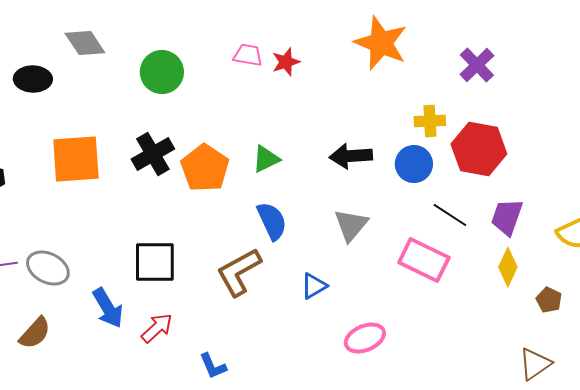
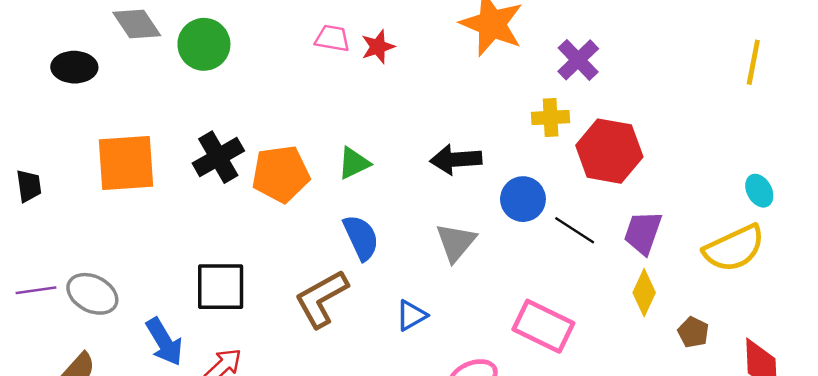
purple cross: (477, 65) -> (578, 60), moved
green circle: (162, 72) -> (204, 44), moved
blue circle: (414, 164) -> (523, 199), moved
orange pentagon: (205, 168) -> (281, 174), turned 30
pink rectangle: (424, 260) -> (543, 326), moved

